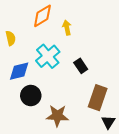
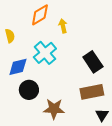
black rectangle: (81, 66) -> (93, 62), moved, size x1.5
brown rectangle: (98, 98) -> (92, 92), turned 60

